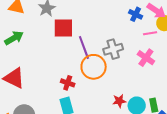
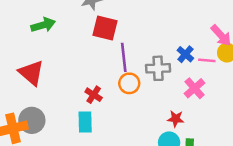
blue cross: (136, 14) -> (185, 54), moved
orange circle: (94, 67) -> (129, 83), size x0.7
red star: (119, 101) -> (176, 119), moved

